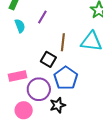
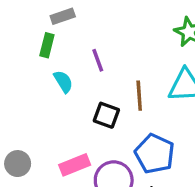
purple line: (42, 17) -> (98, 60), turned -40
black square: (48, 59) -> (106, 115), moved

